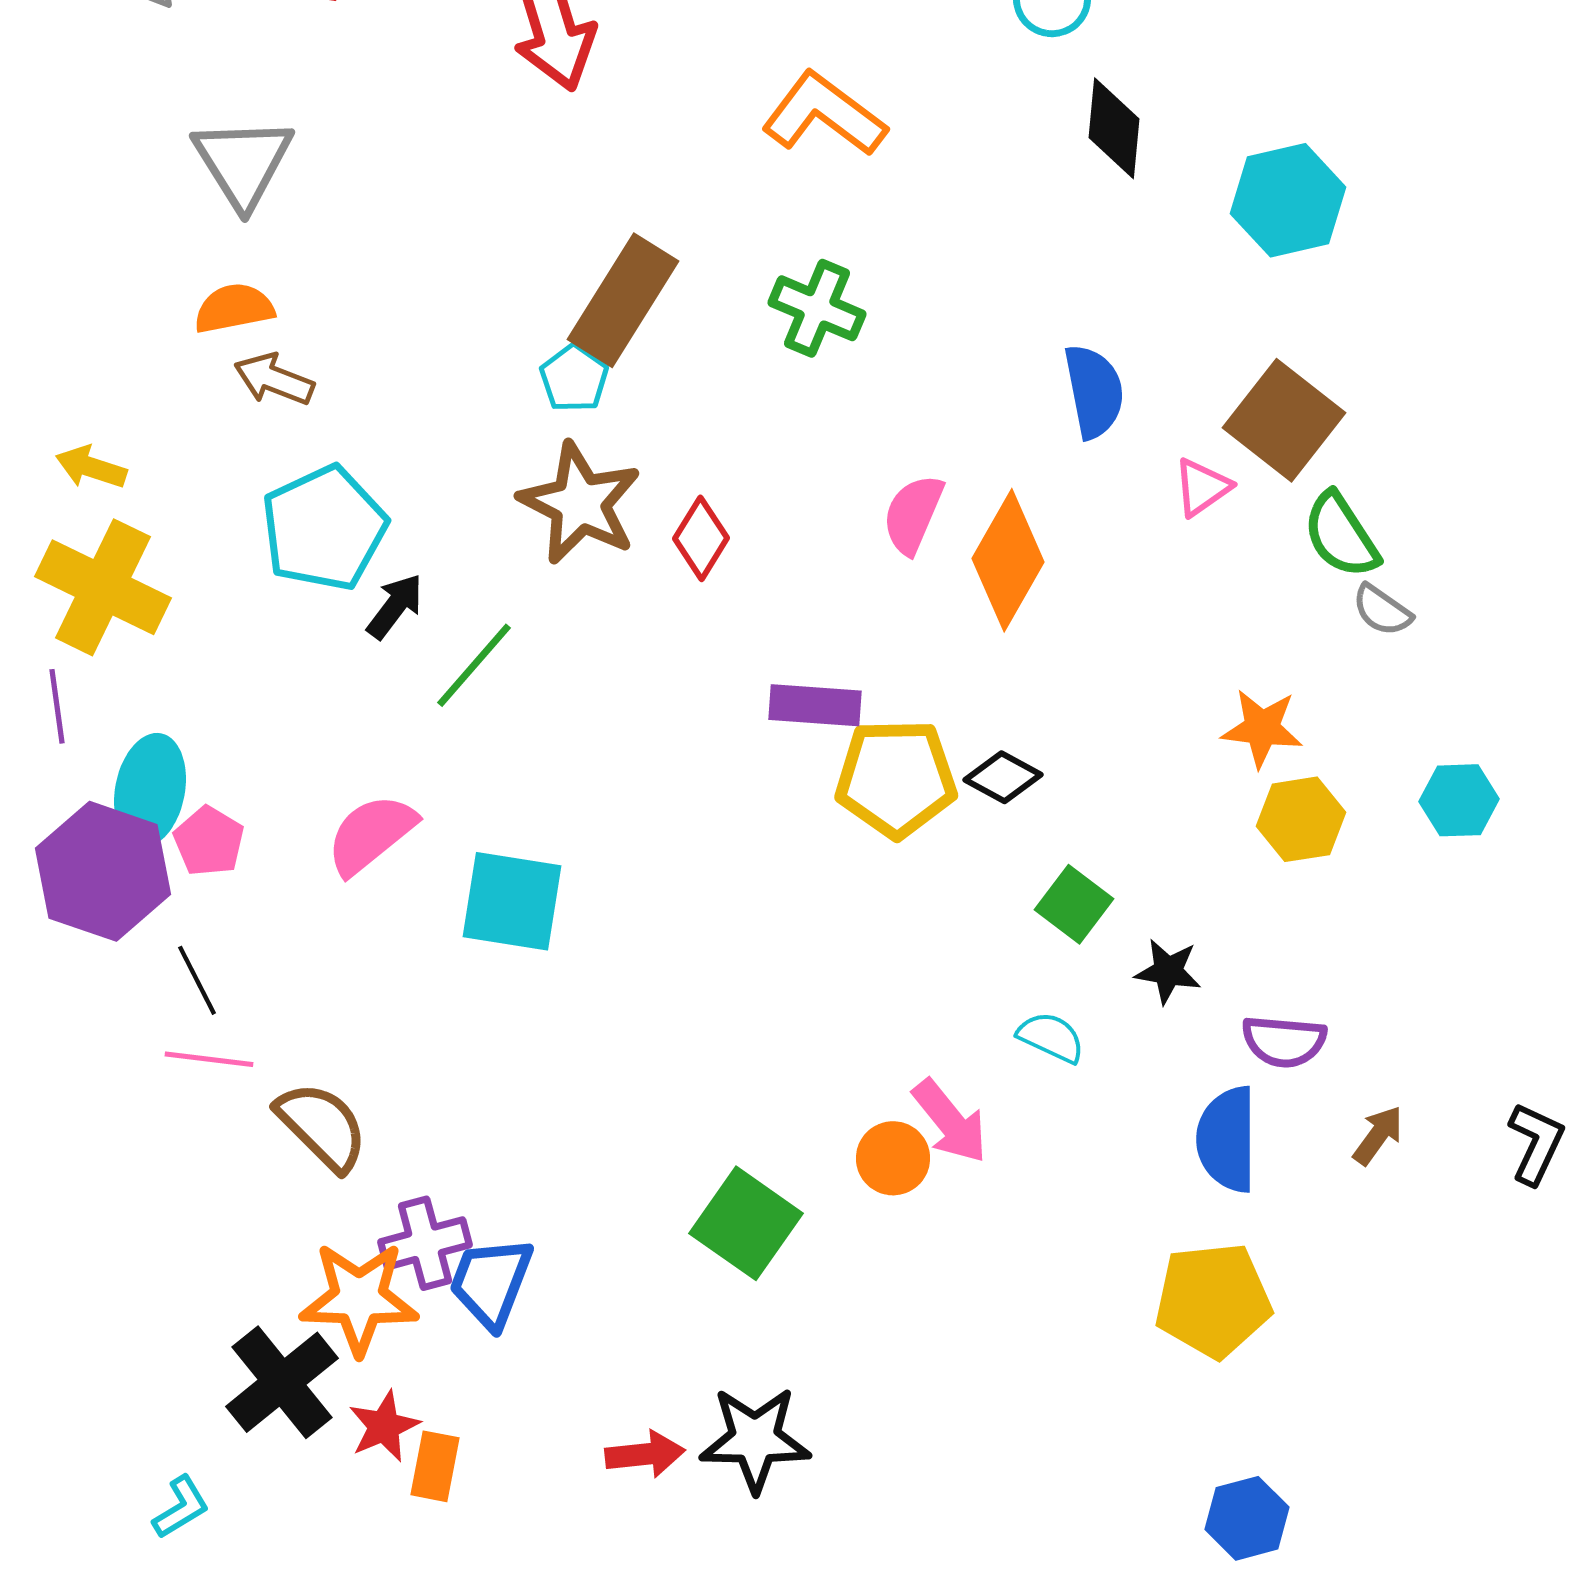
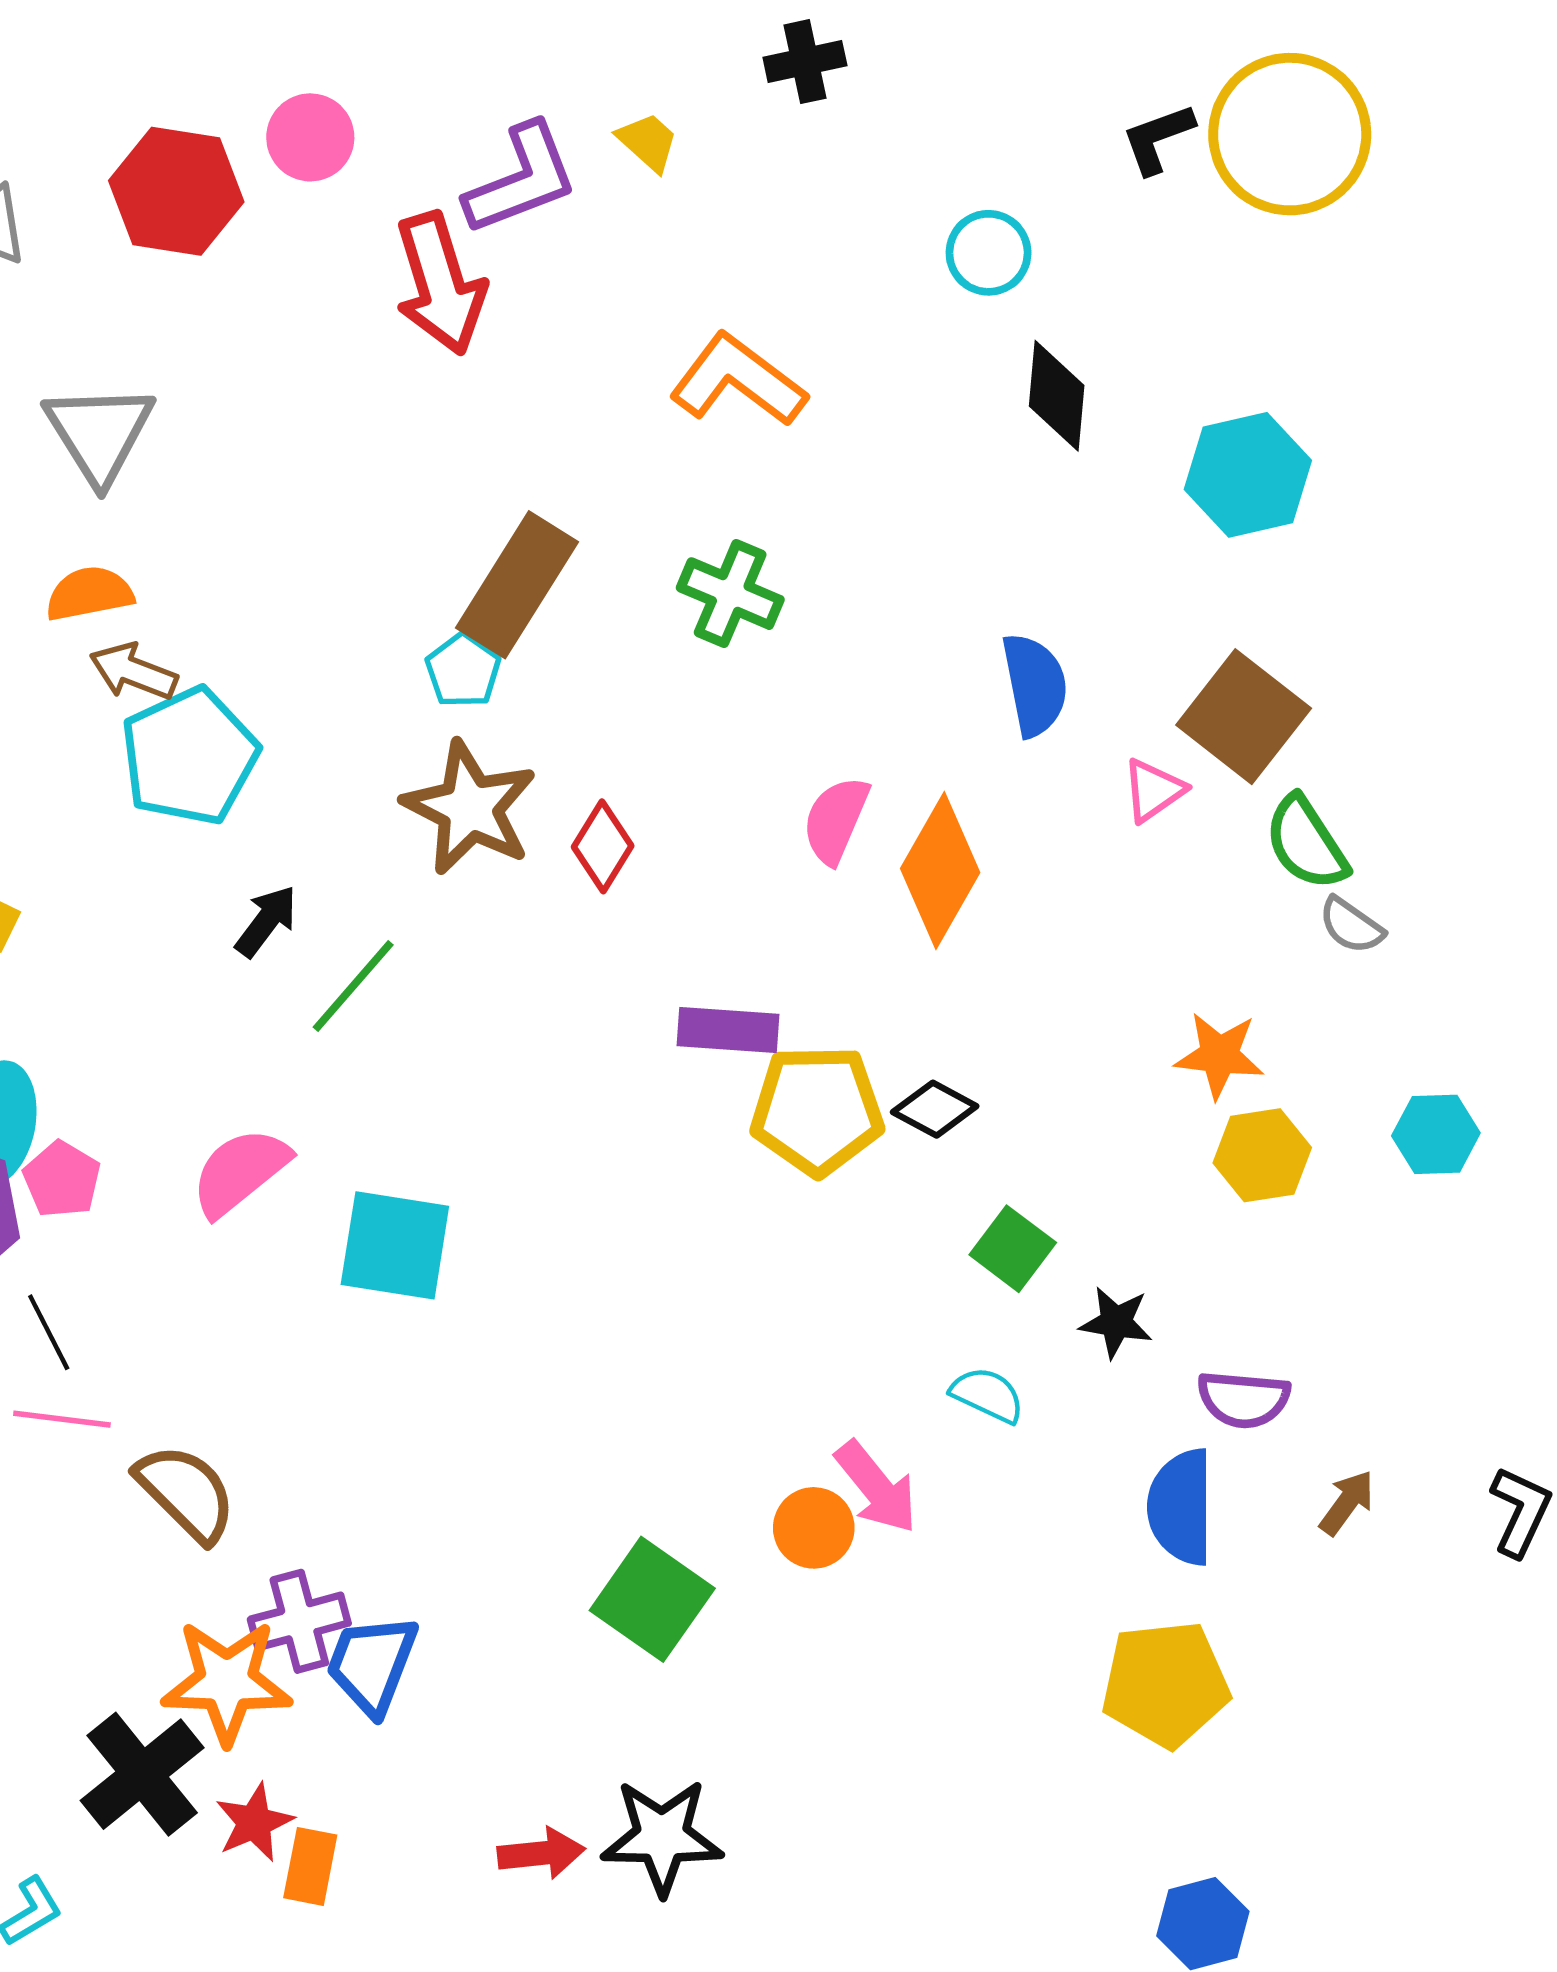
cyan pentagon: (324, 528) -> (189, 756), moved

